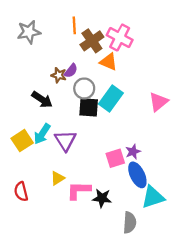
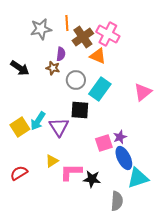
gray star: (29, 32) -> (41, 29), moved
purple semicircle: (71, 71) -> (61, 54), moved, turned -32
black arrow: (42, 100) -> (20, 68), moved
black square: (89, 107) -> (80, 110), moved
red semicircle: (21, 192) -> (19, 173), turned 72

